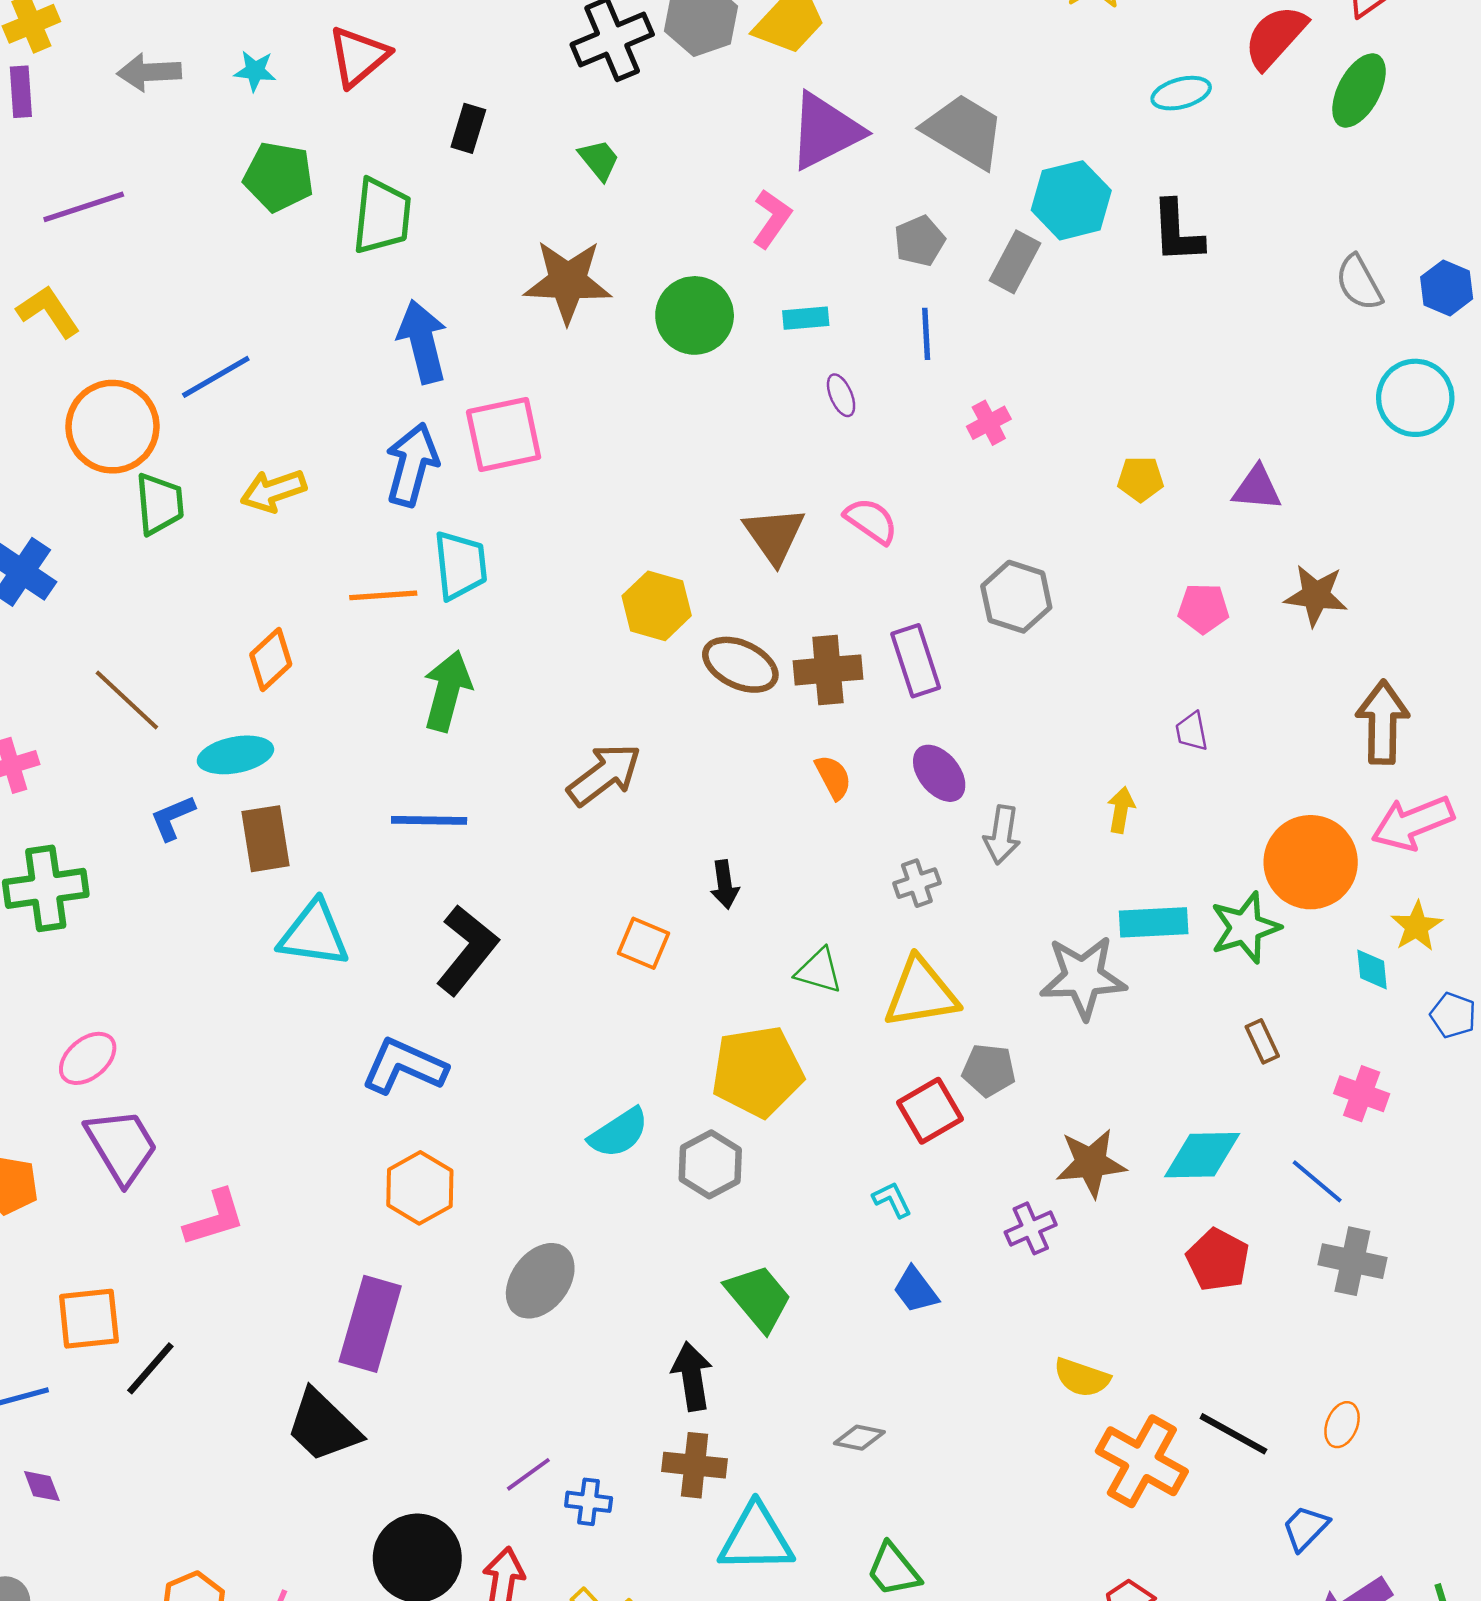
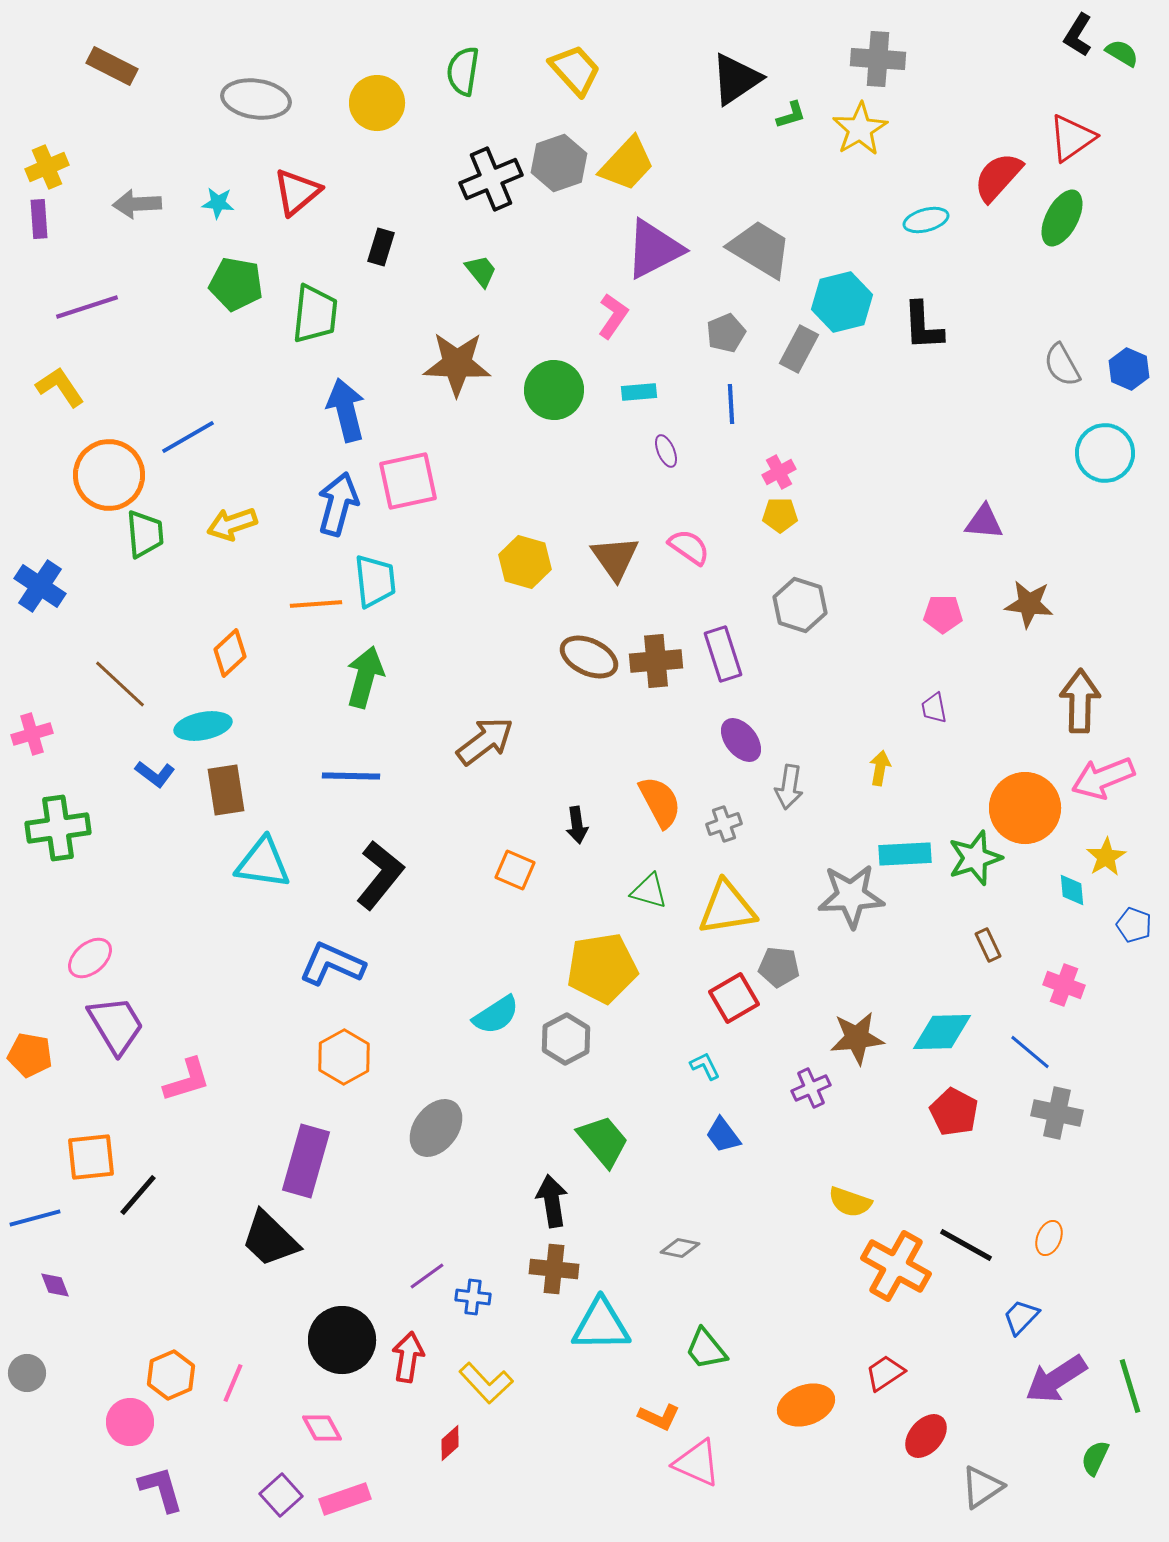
yellow pentagon: (1141, 479) -> (780, 515), moved
yellow hexagon: (657, 606) -> (525, 562), moved
orange semicircle: (833, 777) -> (660, 802), moved, size x1.5
blue L-shape: (173, 818) -> (155, 774), turned -120

